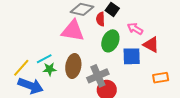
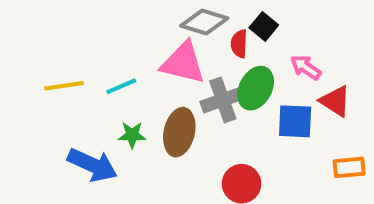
cyan line: (44, 59) -> (121, 86), moved
yellow line: (21, 68) -> (64, 86), moved, turned 36
gray cross: (98, 76) -> (223, 100), moved

